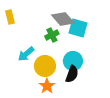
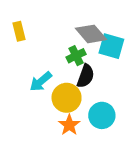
cyan circle: (73, 61) -> (102, 115), moved
black semicircle: (72, 74) -> (86, 76), moved

